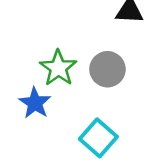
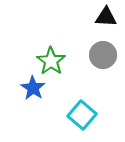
gray circle: (107, 69) -> (103, 55), moved

